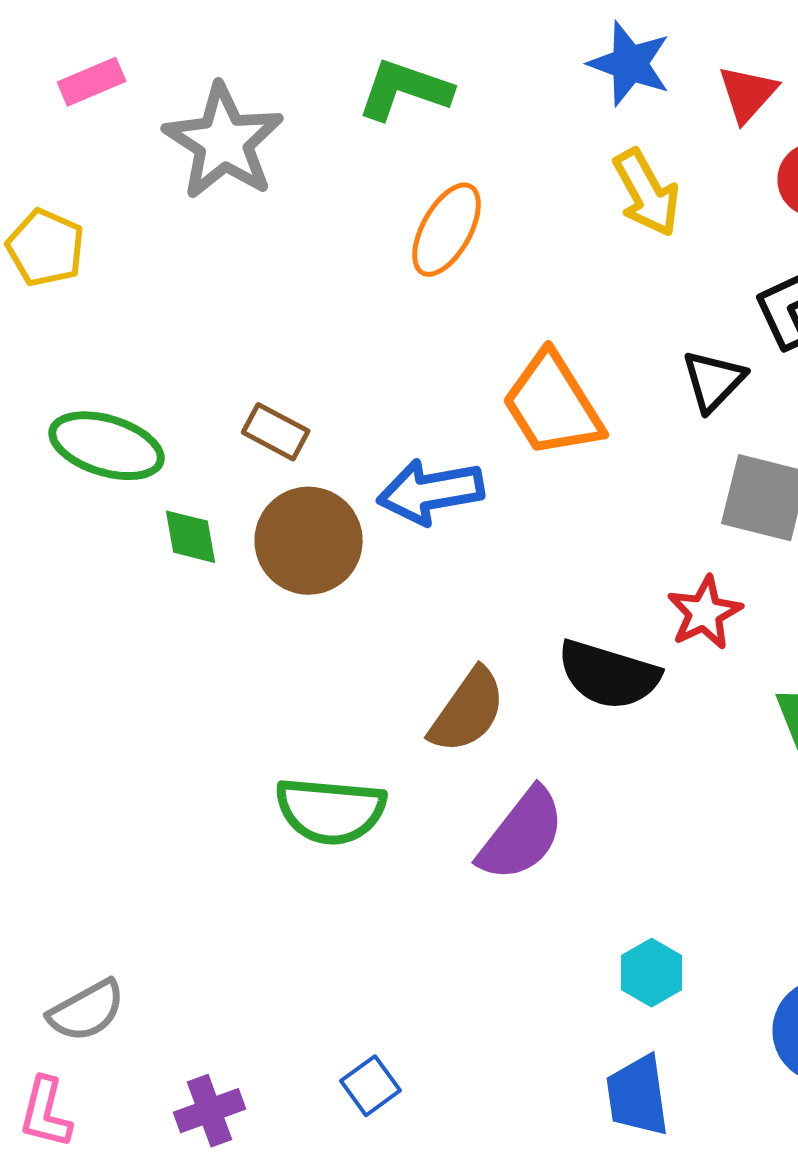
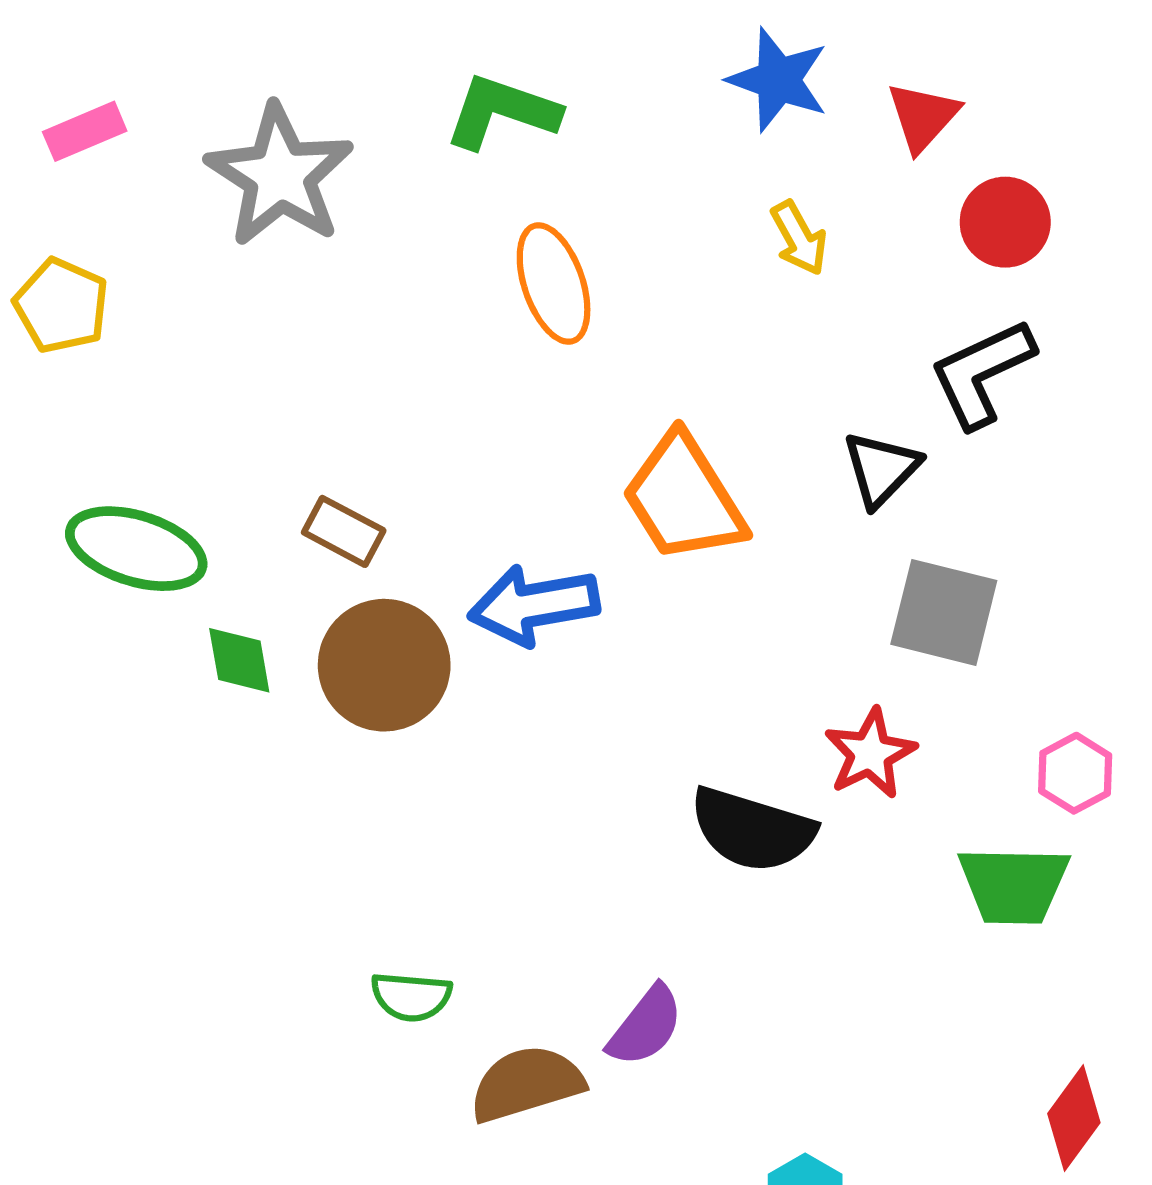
pink rectangle: (92, 82) -> (85, 131), moved
yellow arrow: (647, 193) -> (799, 238), size x0.7
orange ellipse: (447, 230) -> (554, 284), turned -48
brown semicircle: (468, 711) -> (527, 1084), moved, turned -142
green semicircle: (331, 811) -> (411, 997), size x0.6
purple semicircle: (522, 835) -> (646, 1026), size x0.7

